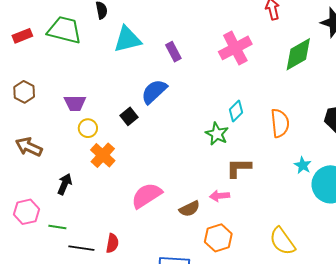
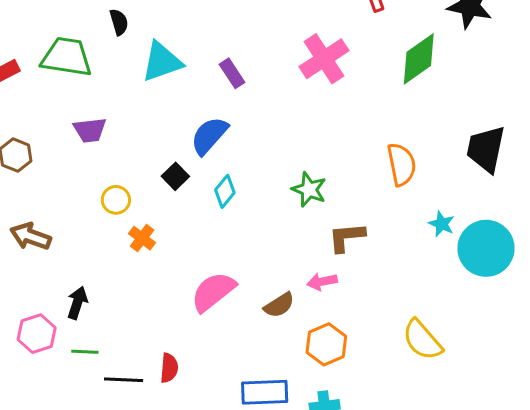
purple trapezoid: (75, 103) -> (90, 130), moved
cyan diamond: (236, 111) -> (225, 191), moved
orange cross: (103, 155) -> (142, 238), size x0.7
black arrow: (65, 184) -> (77, 303), moved

